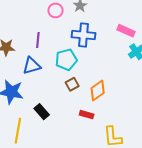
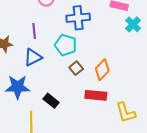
cyan pentagon: (66, 60) -> (66, 45), turned -30
red rectangle: (87, 115) -> (96, 95), size x1.5

